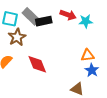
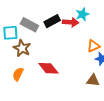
red arrow: (68, 15) -> (71, 22), moved
black rectangle: (44, 21) -> (52, 21), moved

